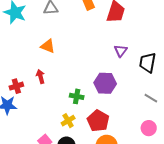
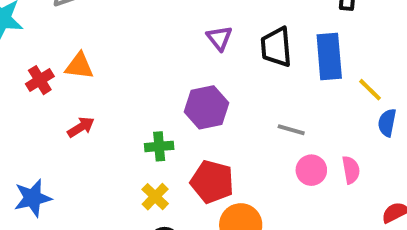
red arrow: (41, 77) -> (81, 127), turned 88
red cross: (16, 86) -> (40, 80), moved
gray line: (151, 98) -> (291, 130), moved

